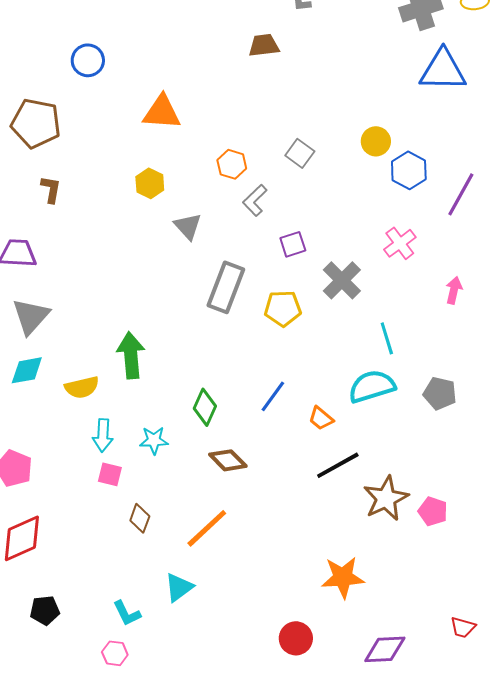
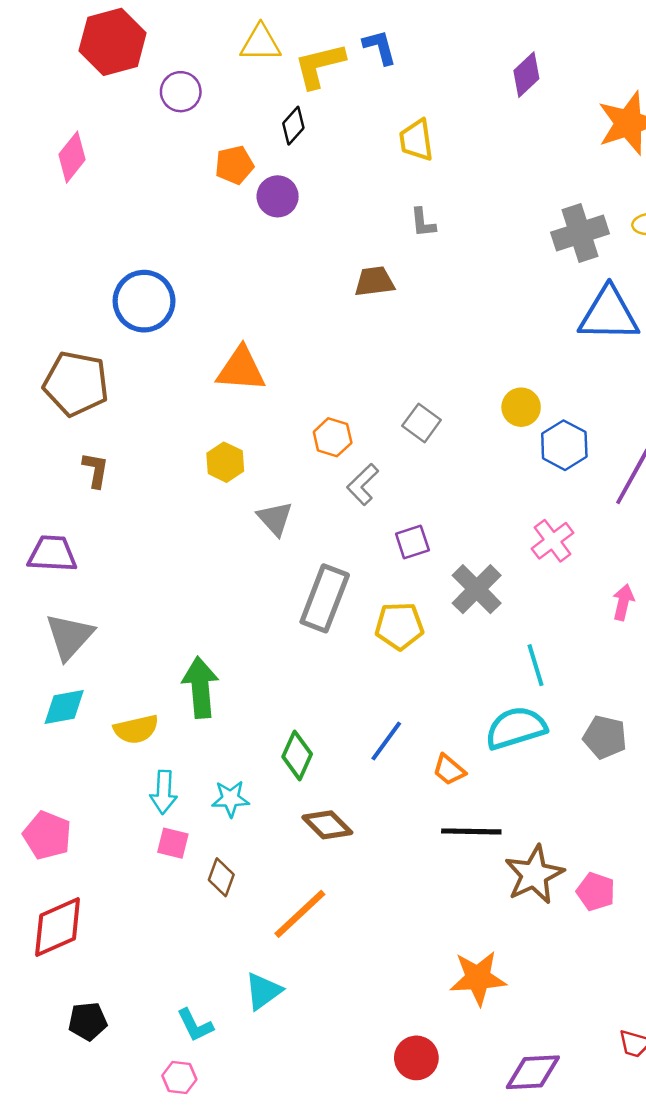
blue circle: (88, 60) -> (144, 301), size x1.4
black line: (338, 465) -> (471, 831), turned 30
brown diamond: (140, 518) -> (221, 877), moved

